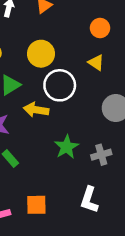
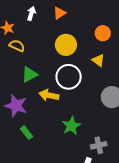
yellow circle: (41, 54) -> (66, 45), moved
gray cross: (101, 155) -> (99, 145), moved

